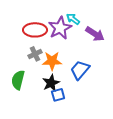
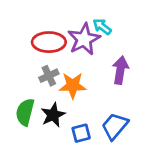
purple arrow: (95, 34) -> (120, 70), moved, turned -114
blue trapezoid: (80, 70) -> (115, 126), moved
black star: (51, 83) -> (53, 115), moved

